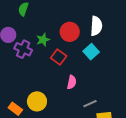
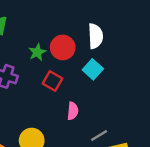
green star: (43, 40) -> (37, 52), moved

